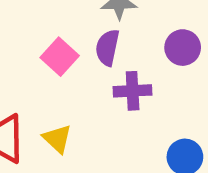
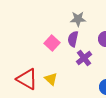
purple cross: (133, 91) -> (84, 58), turned -35

